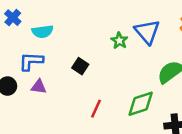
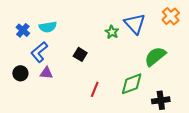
blue cross: (13, 18) -> (23, 30), moved
blue L-shape: (31, 61) -> (39, 52), turned -40

